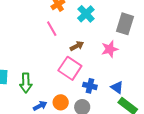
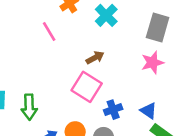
pink line: (52, 29) -> (49, 32), moved
pink star: (110, 49) -> (152, 62), moved
blue cross: (90, 86) -> (113, 110), turned -32

